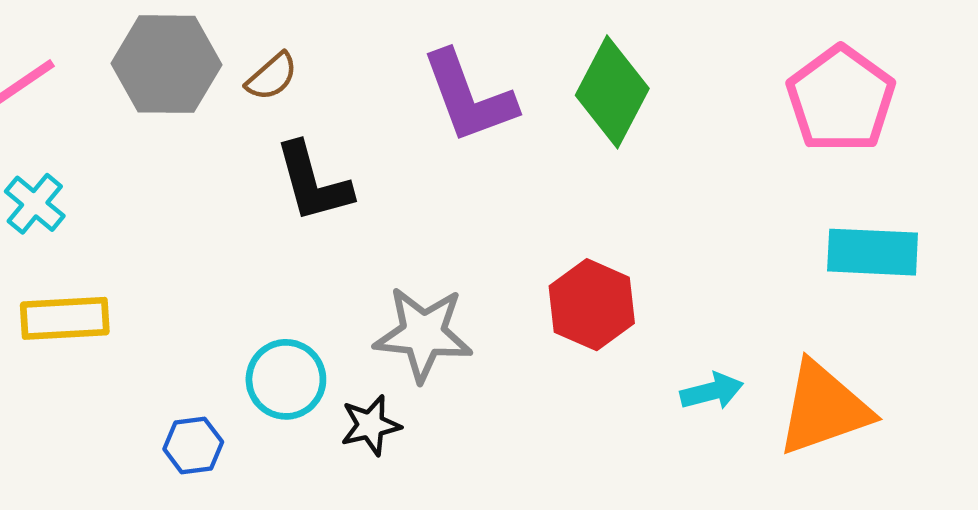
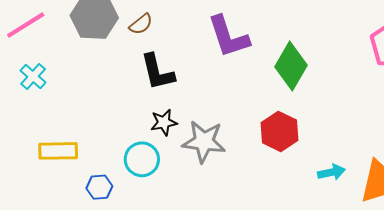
green diamond: (612, 92) -> (291, 66), moved
yellow rectangle: (65, 318) -> (58, 151), moved
black star: (371, 425) -> (164, 122), moved

